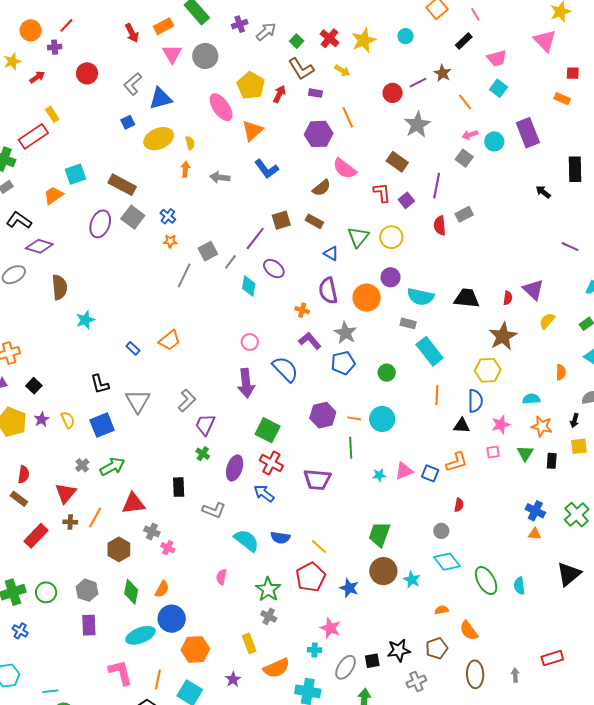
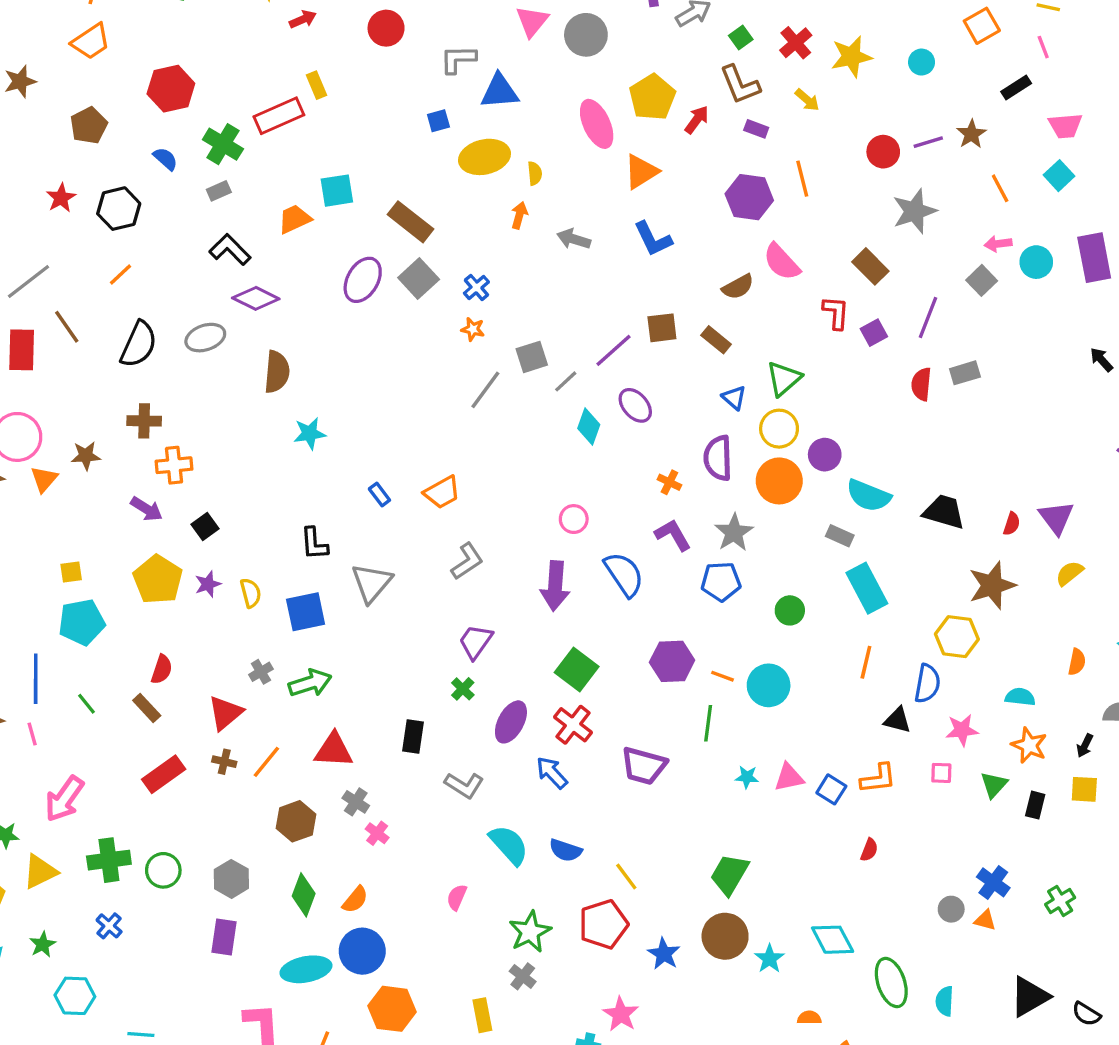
gray L-shape: (133, 84) -> (458, 59), turned 30
yellow circle: (391, 237) -> (779, 429), moved
gray L-shape: (187, 400) -> (467, 561), moved
green cross: (577, 515) -> (1060, 901), size x0.7
gray circle: (441, 531) -> (951, 909), moved

